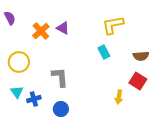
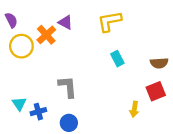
yellow L-shape: (113, 25) -> (109, 21), moved
purple triangle: (63, 28) -> (65, 22), moved
yellow circle: (19, 62) -> (21, 46), moved
red square: (138, 81) -> (156, 91), turned 36

